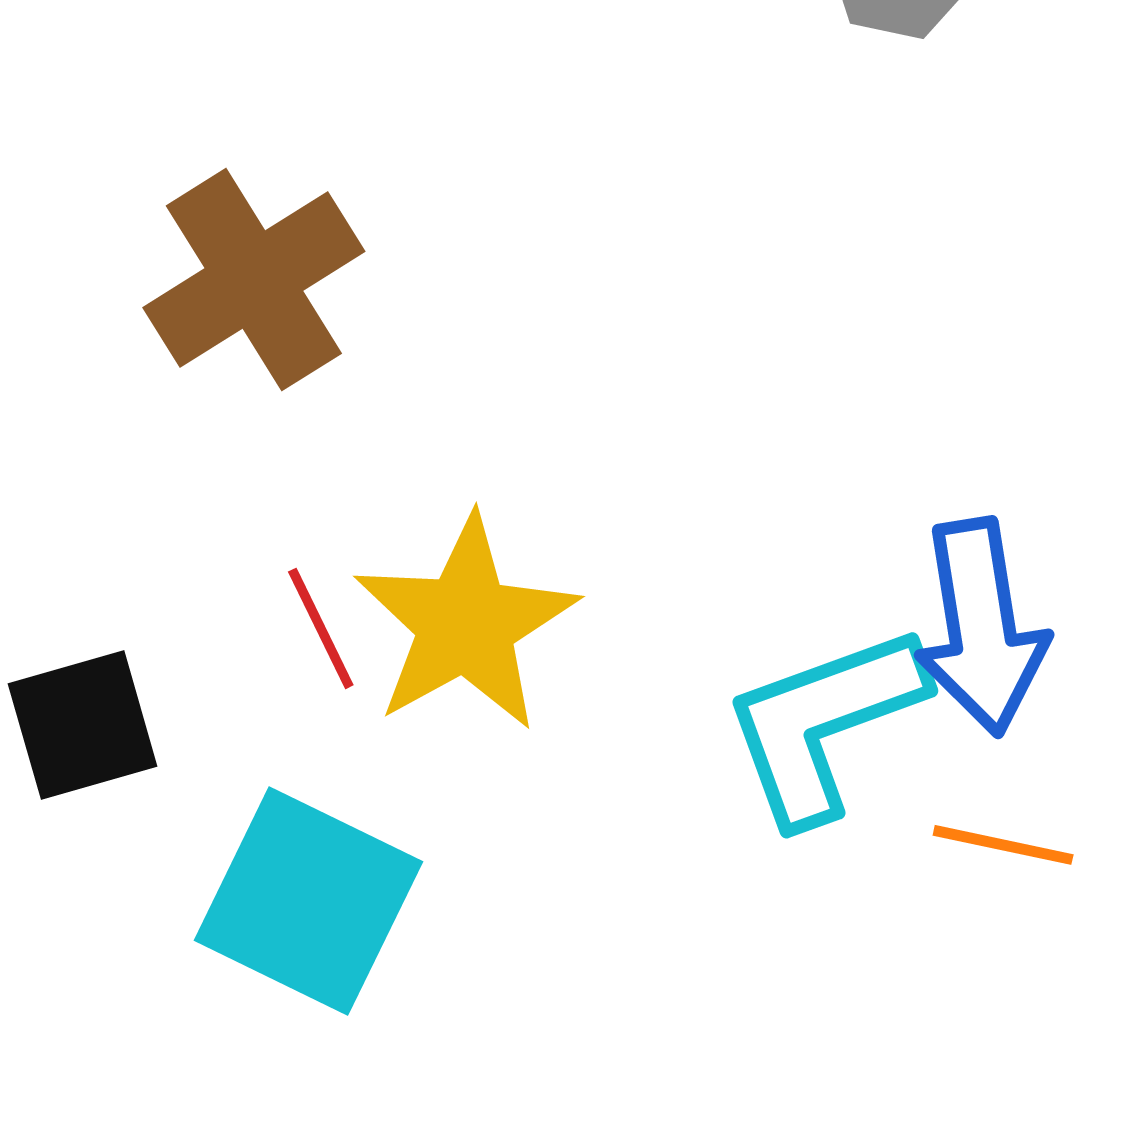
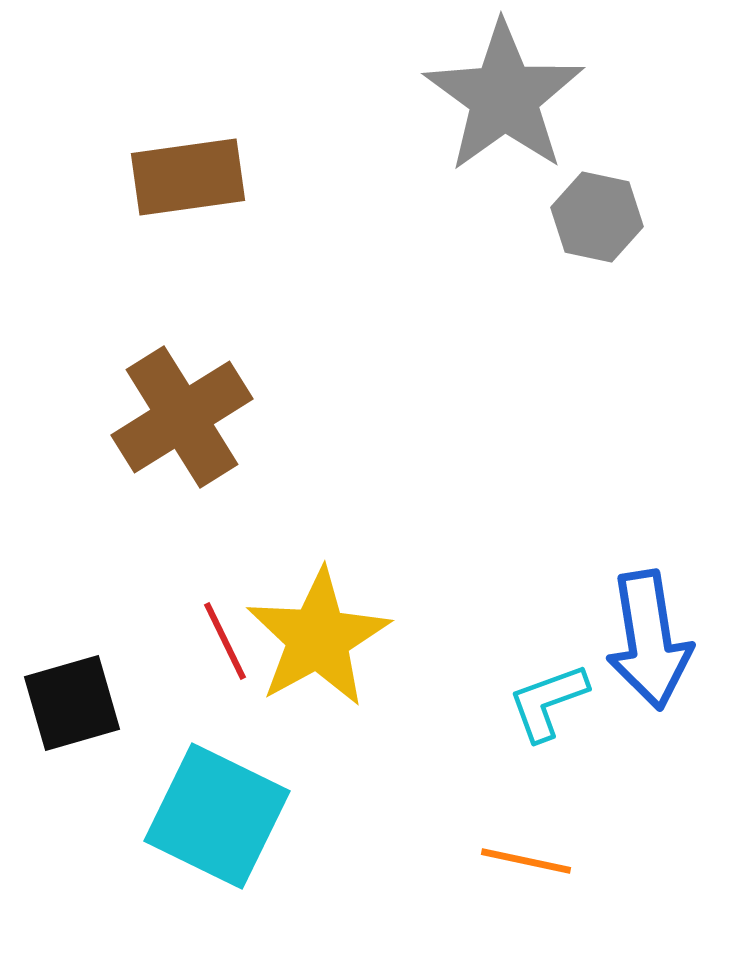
cyan L-shape: (824, 723) -> (548, 702), size x0.6
orange line: (1003, 845) -> (526, 861), moved

